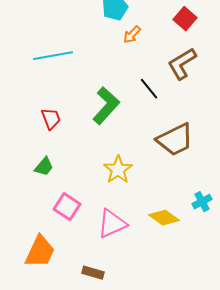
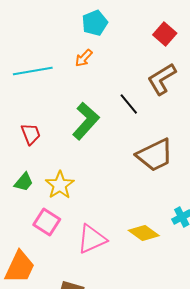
orange arrow: (132, 35) -> (84, 58), moved
yellow star: (118, 170) -> (60, 185), moved

